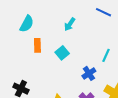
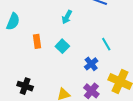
cyan semicircle: (27, 24) -> (13, 22), moved
cyan line: (106, 55) -> (106, 44), turned -48

